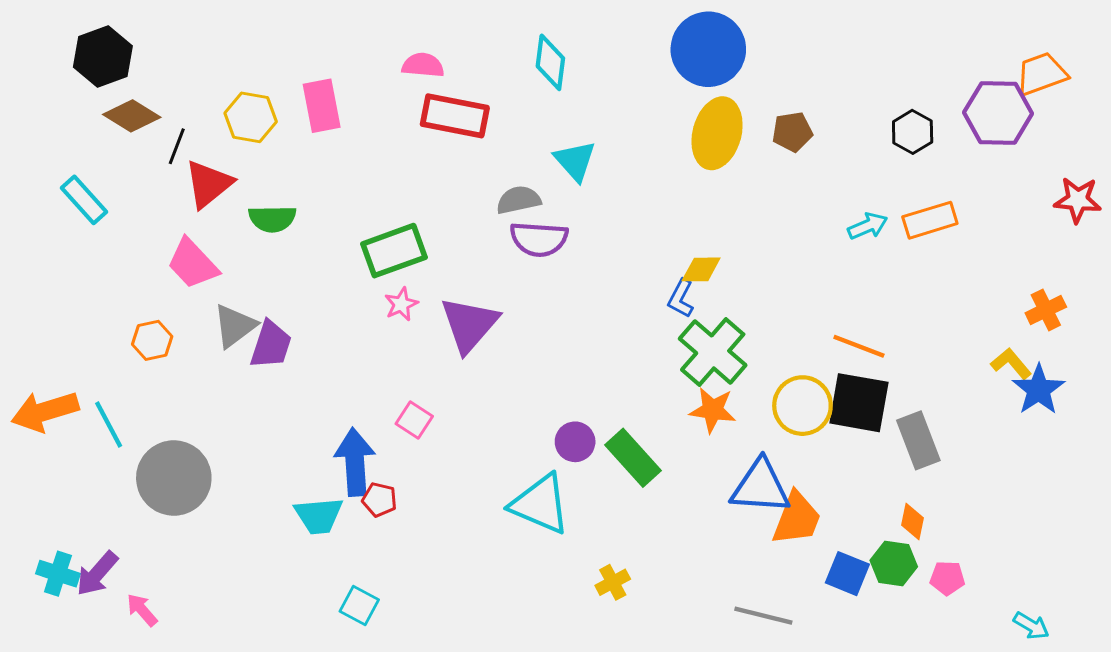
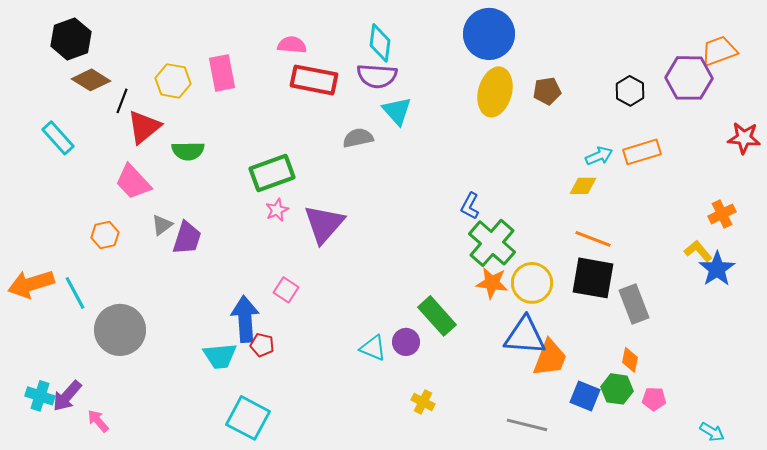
purple semicircle: (539, 239) -> (377, 76), moved
yellow diamond: (701, 269) -> (583, 186), moved
gray triangle: (235, 326) -> (162, 225), size x0.7
yellow circle: (802, 406) -> (532, 283), moved
purple circle: (575, 442) -> (406, 342), moved
cyan triangle: (540, 504) -> (373, 348), size x0.6
yellow cross: (613, 582) -> (423, 402), turned -35
cyan square: (359, 605) -> (248, 418), size x1.6

